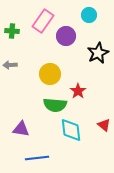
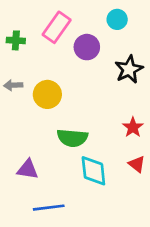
yellow circle: (50, 74) -> (47, 94), moved
red star: (78, 91) -> (133, 127), moved

